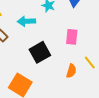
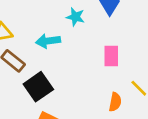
black square: (40, 52) -> (38, 87), moved

